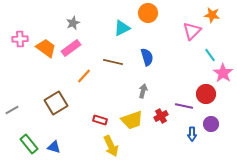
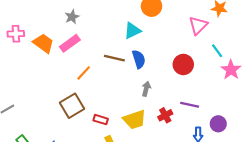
cyan triangle: (122, 28) -> (132, 31), moved
blue semicircle: (147, 57) -> (139, 59), moved
red circle: (206, 94) -> (183, 64), moved
brown square: (56, 103) -> (72, 106), moved

